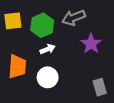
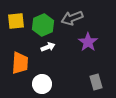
white circle: (48, 77) -> (42, 84), moved

